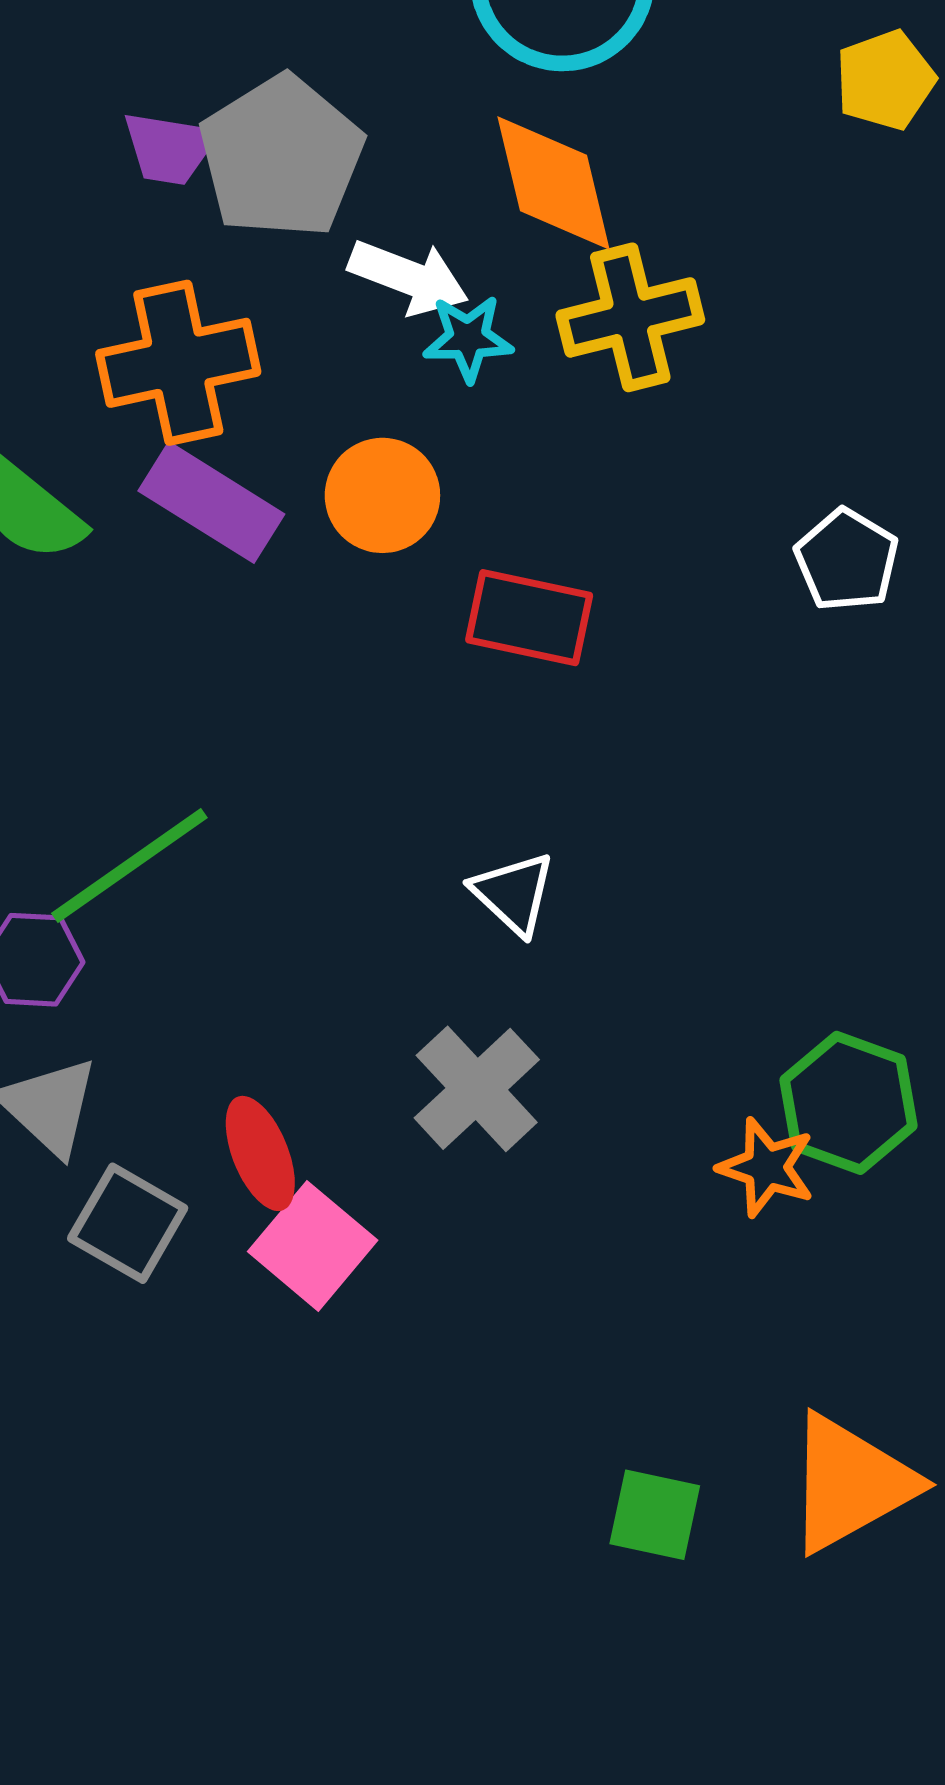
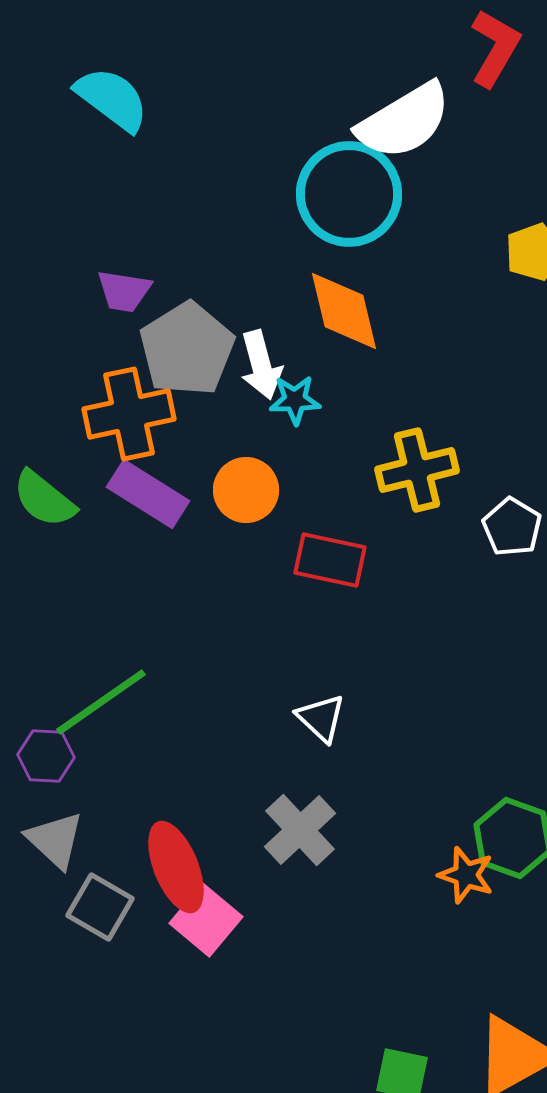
gray pentagon: (281, 157) -> (187, 349), moved
white arrow: (409, 277) -> (261, 365), turned 54
yellow cross: (630, 317) -> (417, 470), moved
red ellipse: (260, 1153) -> (176, 867), size x1.4

